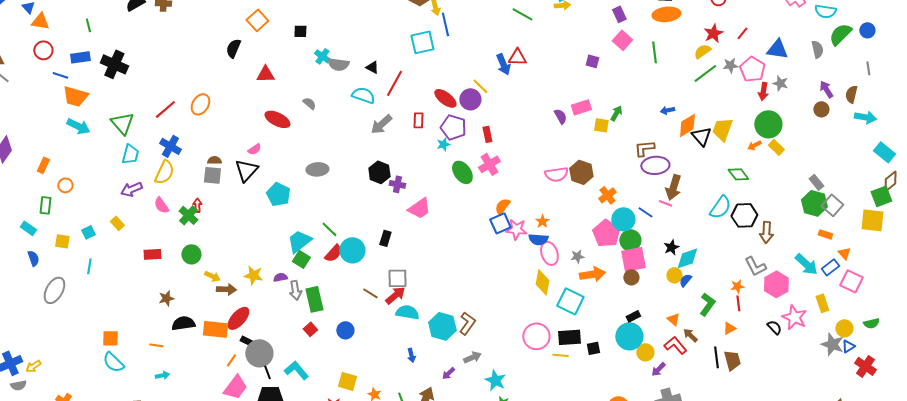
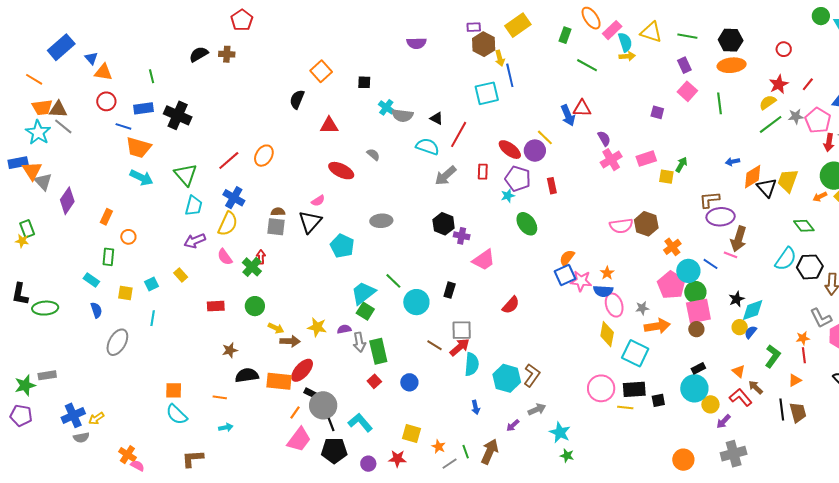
purple semicircle: (560, 116) -> (604, 138), moved
pink cross: (489, 164) -> (611, 160), moved
red semicircle: (333, 253) -> (511, 305), moved
cyan semicircle: (407, 312) -> (472, 364), turned 85

